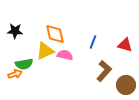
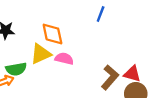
blue line: (93, 42) -> (101, 14), moved
red triangle: (125, 45) -> (132, 74), moved

